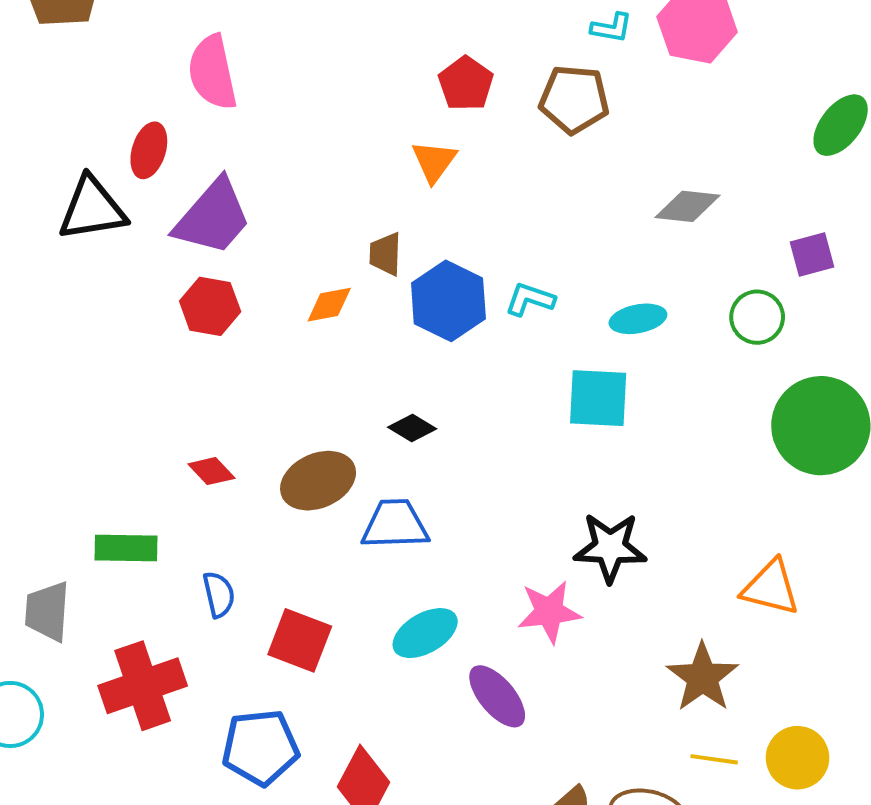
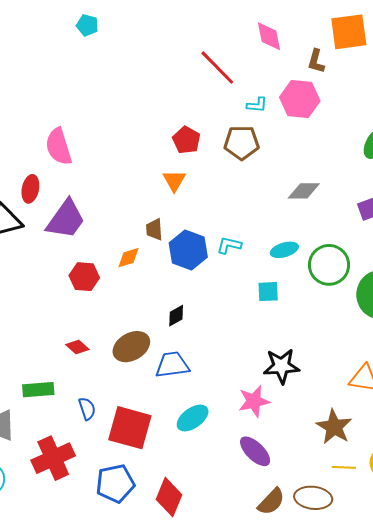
red hexagon: (210, 306) -> (84, 277), moved
green circle: (757, 317) -> (329, 265), moved, size x1.5
cyan square: (598, 398) -> (268, 292), size x0.7
black diamond: (412, 428) -> (176, 316), turned -55
red square: (300, 640) -> (130, 428), size x1.4
purple ellipse: (497, 696) -> (255, 451), moved

